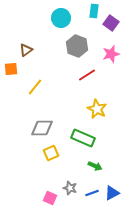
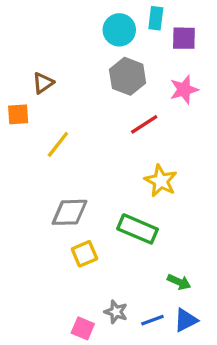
cyan circle: (61, 18) -> (119, 30), moved
purple square: (111, 23) -> (184, 38), turned -35
green arrow: (95, 166) -> (179, 282), moved

